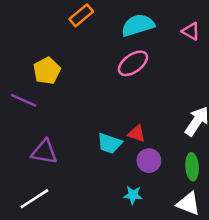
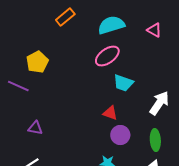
cyan trapezoid: (110, 143) -> (123, 83), moved
purple triangle: (44, 152) -> (35, 128), size x0.7

